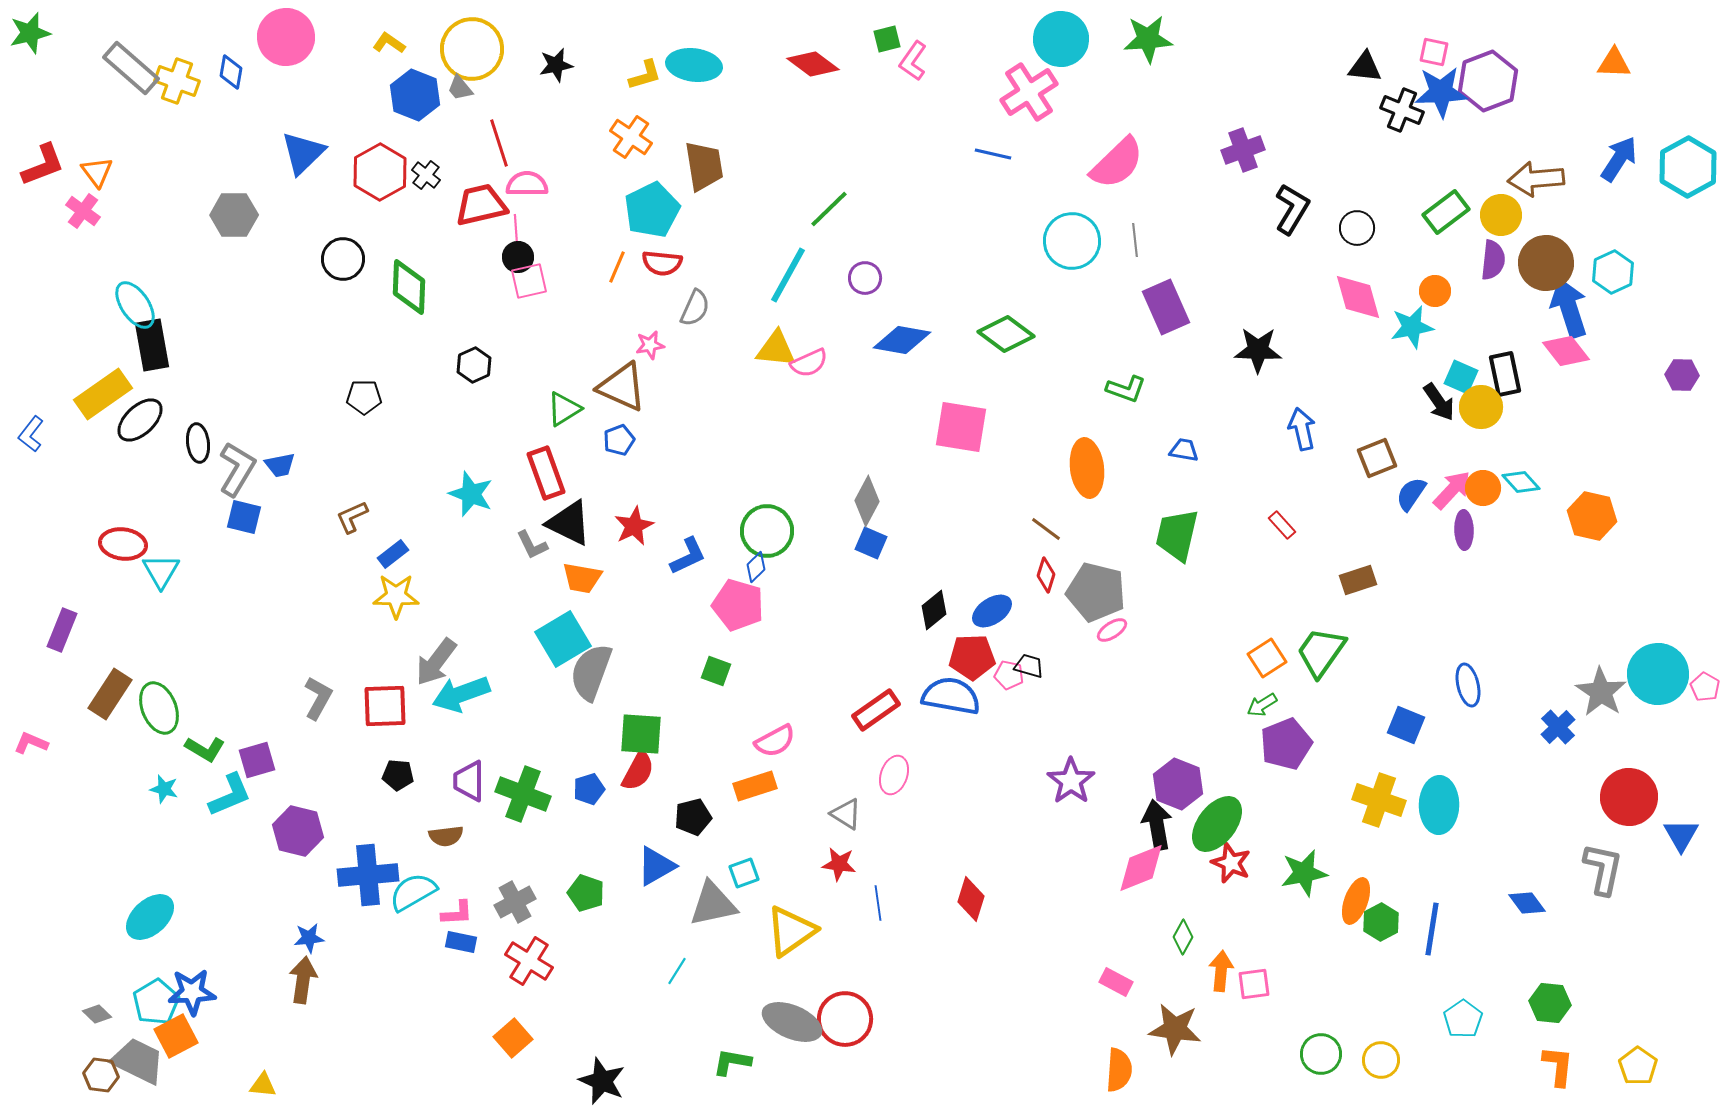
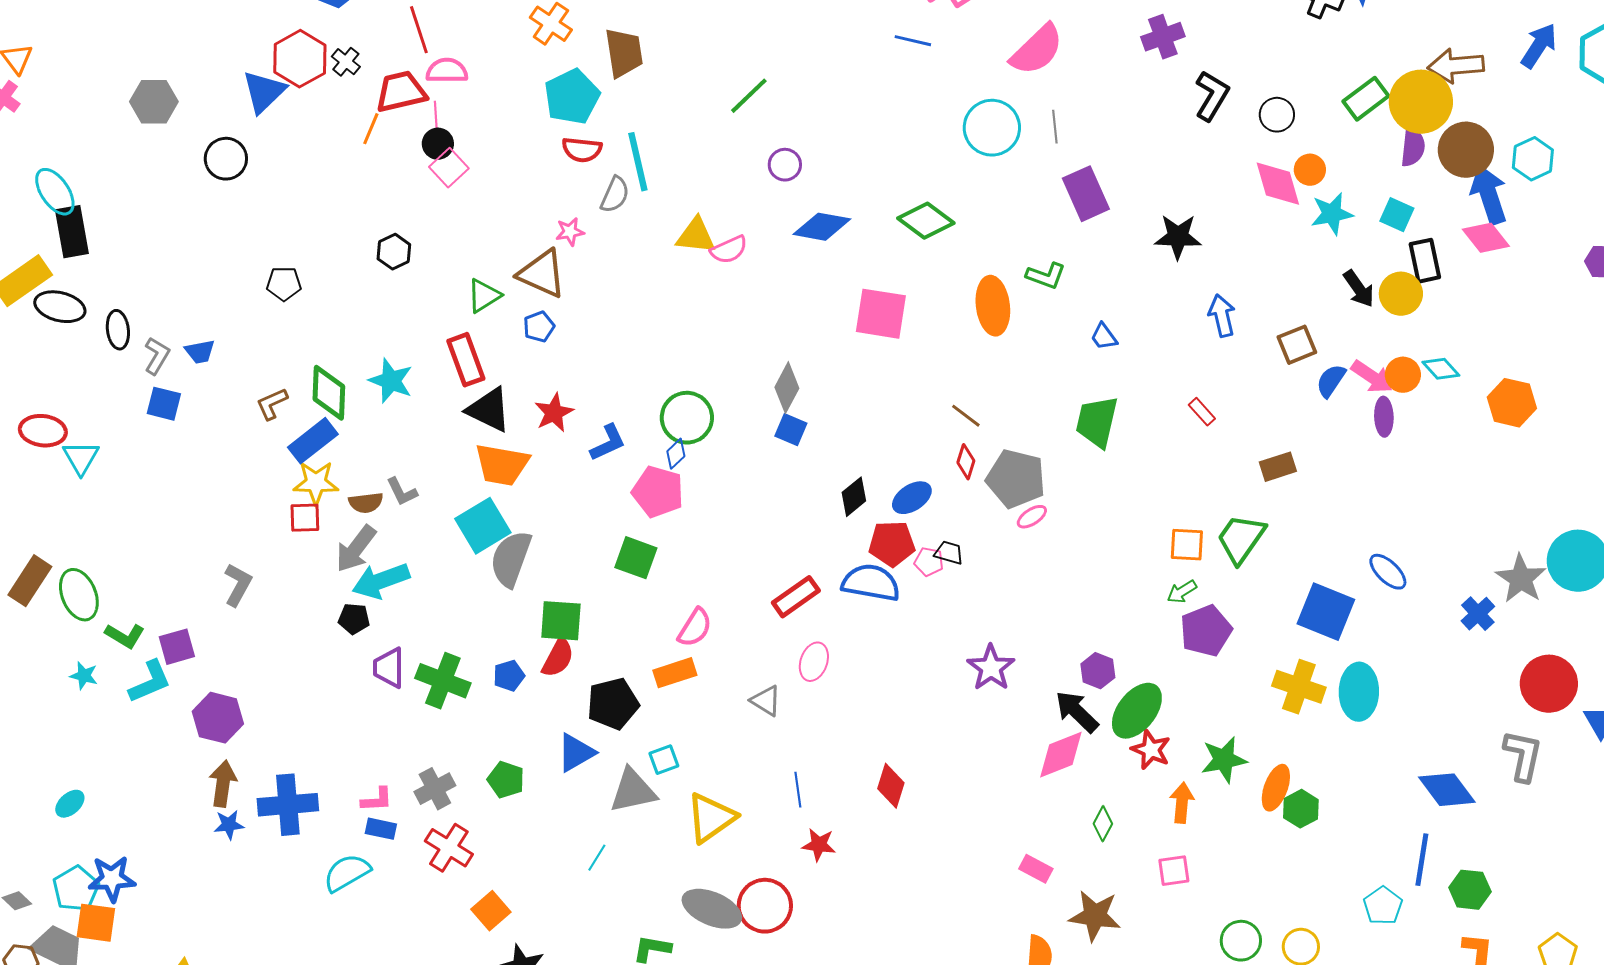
blue triangle: (303, 153) -> (264, 92), moved
yellow circle: (1501, 215) -> (1421, 102), size x1.5
black circle: (343, 259) -> (226, 159), moved
orange line: (617, 267) -> (371, 129), moved
cyan line: (788, 275) -> (638, 162), moved, turned -42
pink square: (529, 281) -> (449, 168), turned -30
green diamond: (409, 287) -> (329, 393), moved
orange circle: (1435, 291) -> (1310, 170), moved
cyan square: (1461, 377) -> (1397, 215), moved
black ellipse: (140, 420) -> (60, 307), turned 57
blue trapezoid: (1184, 450) -> (1104, 337), turned -136
orange ellipse: (1087, 468) -> (993, 306), moved
gray L-shape: (237, 469) -> (157, 356), size x0.7
pink arrow: (1452, 490) -> (1372, 377), turned 81
gray L-shape: (532, 545) -> (402, 492), moved
blue rectangle: (393, 554) -> (313, 441), size x1.6
orange trapezoid: (582, 578) -> (502, 465), size x1.4
orange square: (1267, 658) -> (1187, 545), turned 36
green square: (716, 671) -> (636, 558), size x1.4
blue ellipse: (1468, 685) -> (1388, 572), turned -33
red square: (385, 706) -> (305, 518), moved, size x0.7
blue square: (1406, 725) -> (1326, 612), size x1.5
pink semicircle: (775, 741) -> (695, 628), turned -30
black pentagon: (398, 775) -> (354, 619), moved
purple hexagon: (1178, 784) -> (1098, 671), size x0.7
black pentagon: (693, 817) -> (613, 704), size x1.4
black arrow: (1157, 825) -> (1077, 712), turned -36
brown semicircle: (446, 836) -> (366, 503), moved
red star: (839, 864) -> (819, 845), moved
blue cross: (368, 875) -> (288, 805), moved
cyan semicircle: (413, 892) -> (347, 873), moved
blue diamond: (1527, 903) -> (1447, 790), size x1.5
cyan ellipse: (150, 917) -> (70, 804), size x0.6
blue line: (1432, 929) -> (1422, 860), moved
orange arrow: (1221, 971) -> (1182, 803), moved
brown arrow: (303, 980) -> (223, 784), moved
orange square: (176, 1036) -> (96, 923), turned 36
orange square: (513, 1038) -> (491, 911), moved

